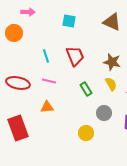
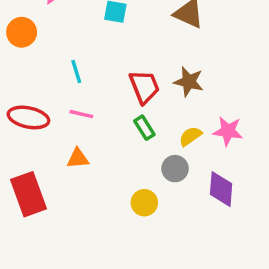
red trapezoid: (75, 56) -> (144, 87), moved
yellow semicircle: (111, 84) -> (190, 136), moved, turned -96

